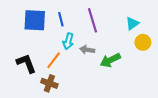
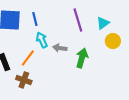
purple line: (92, 20) -> (78, 20), moved
cyan arrow: (68, 41) -> (42, 40), turned 140
green arrow: (110, 60) -> (82, 58), turned 132

